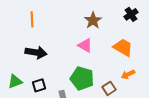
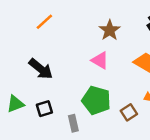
orange line: (32, 19) -> (44, 22), moved, turned 49
black arrow: (36, 52) -> (41, 69), turned 30

